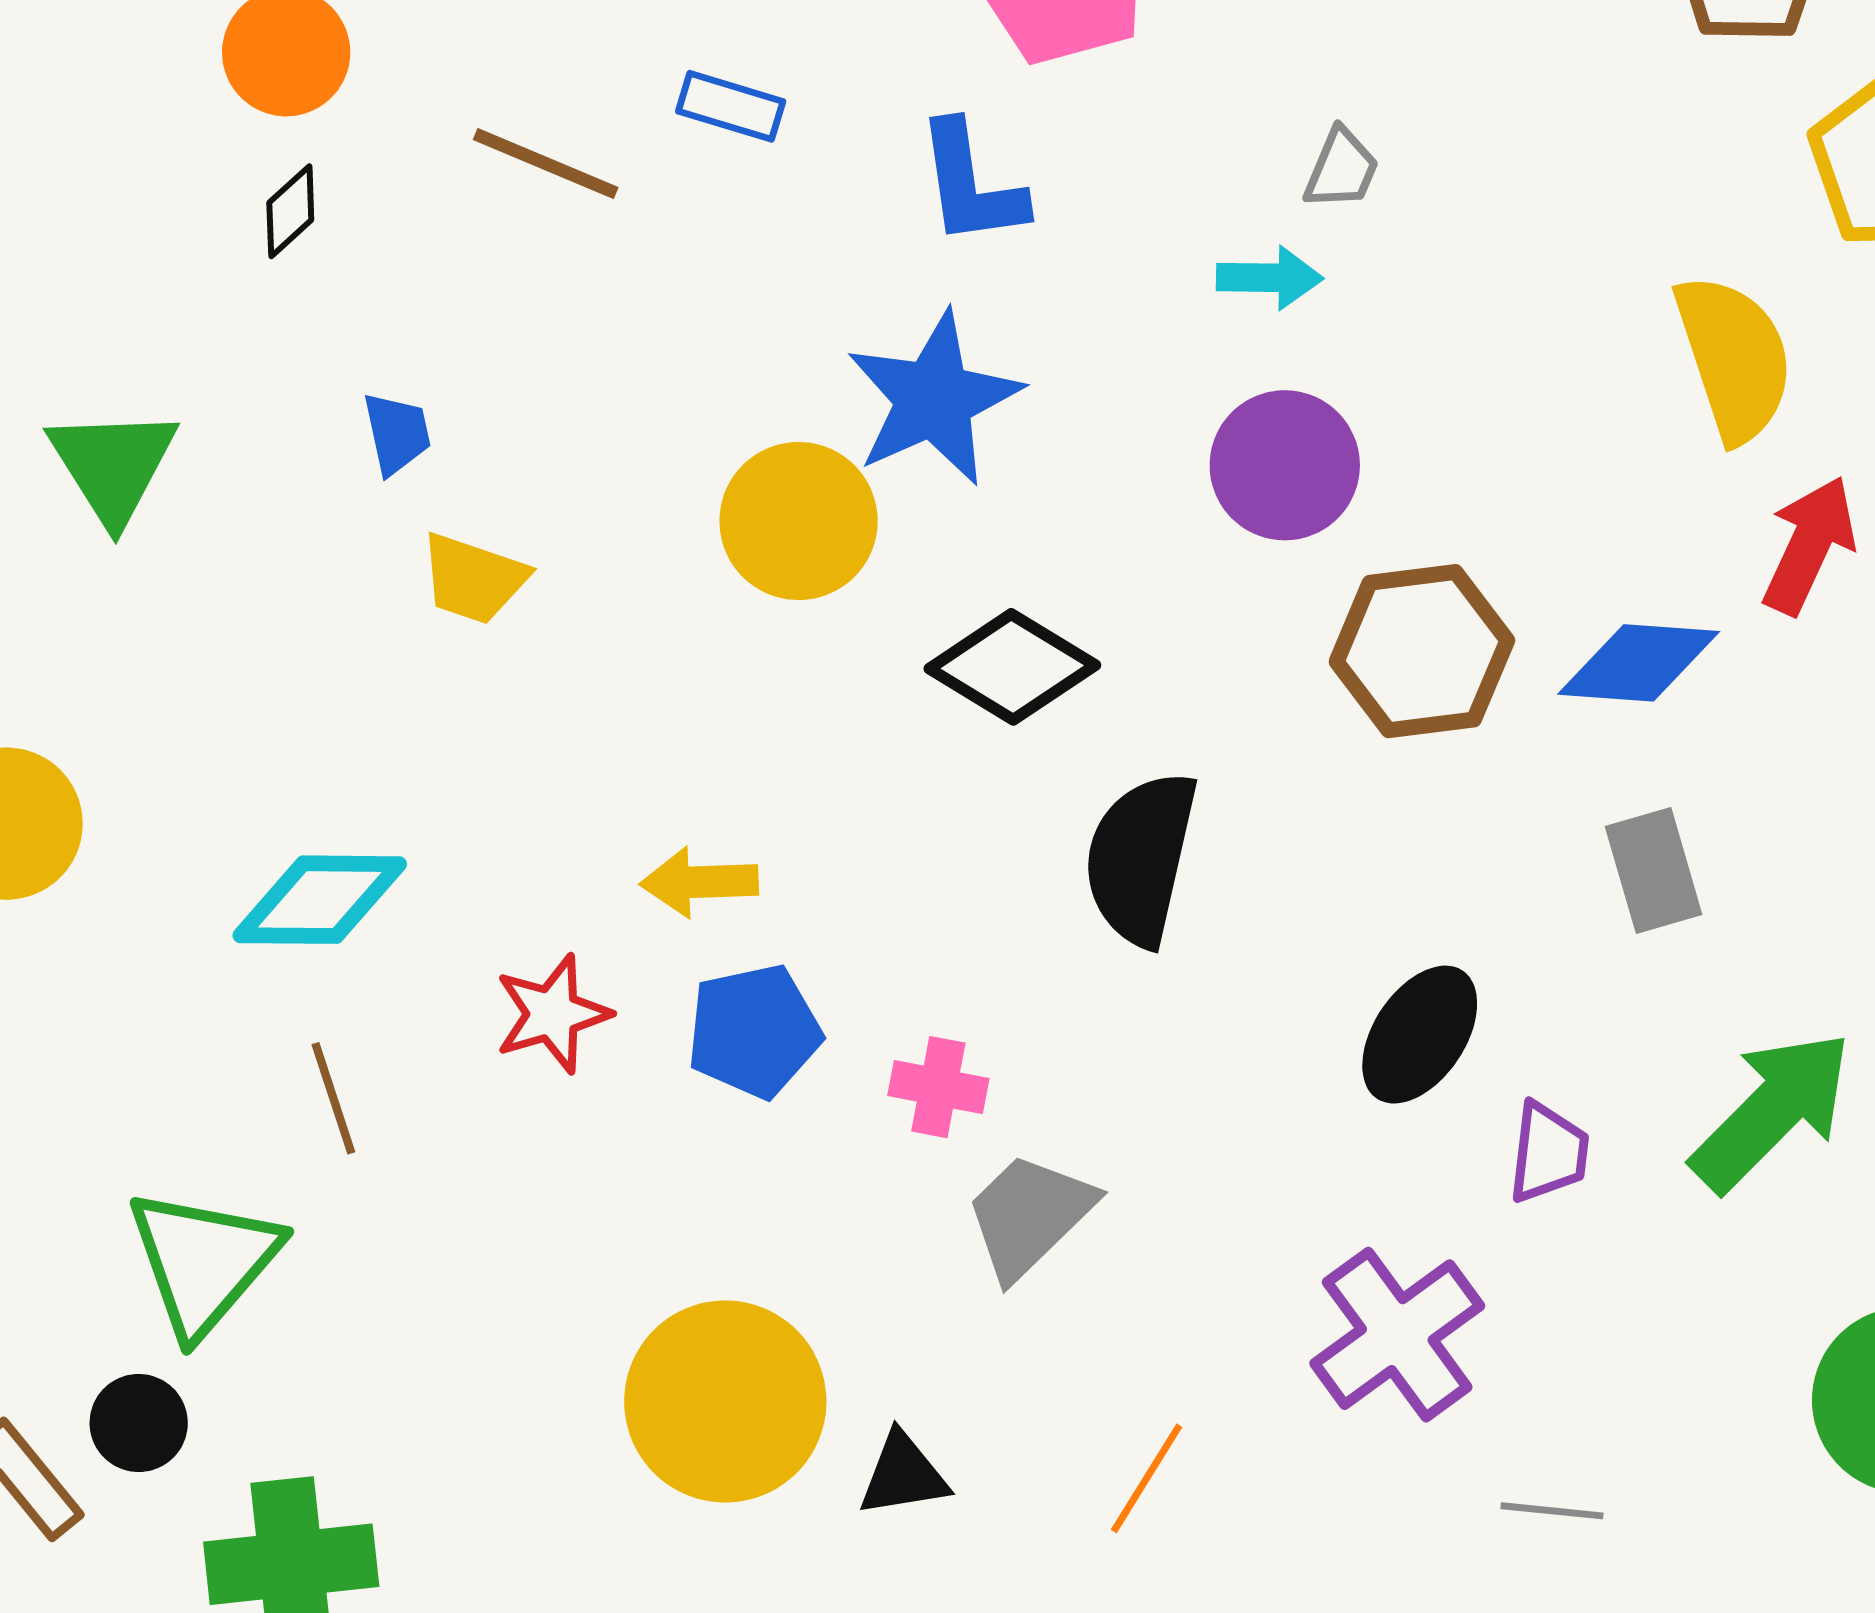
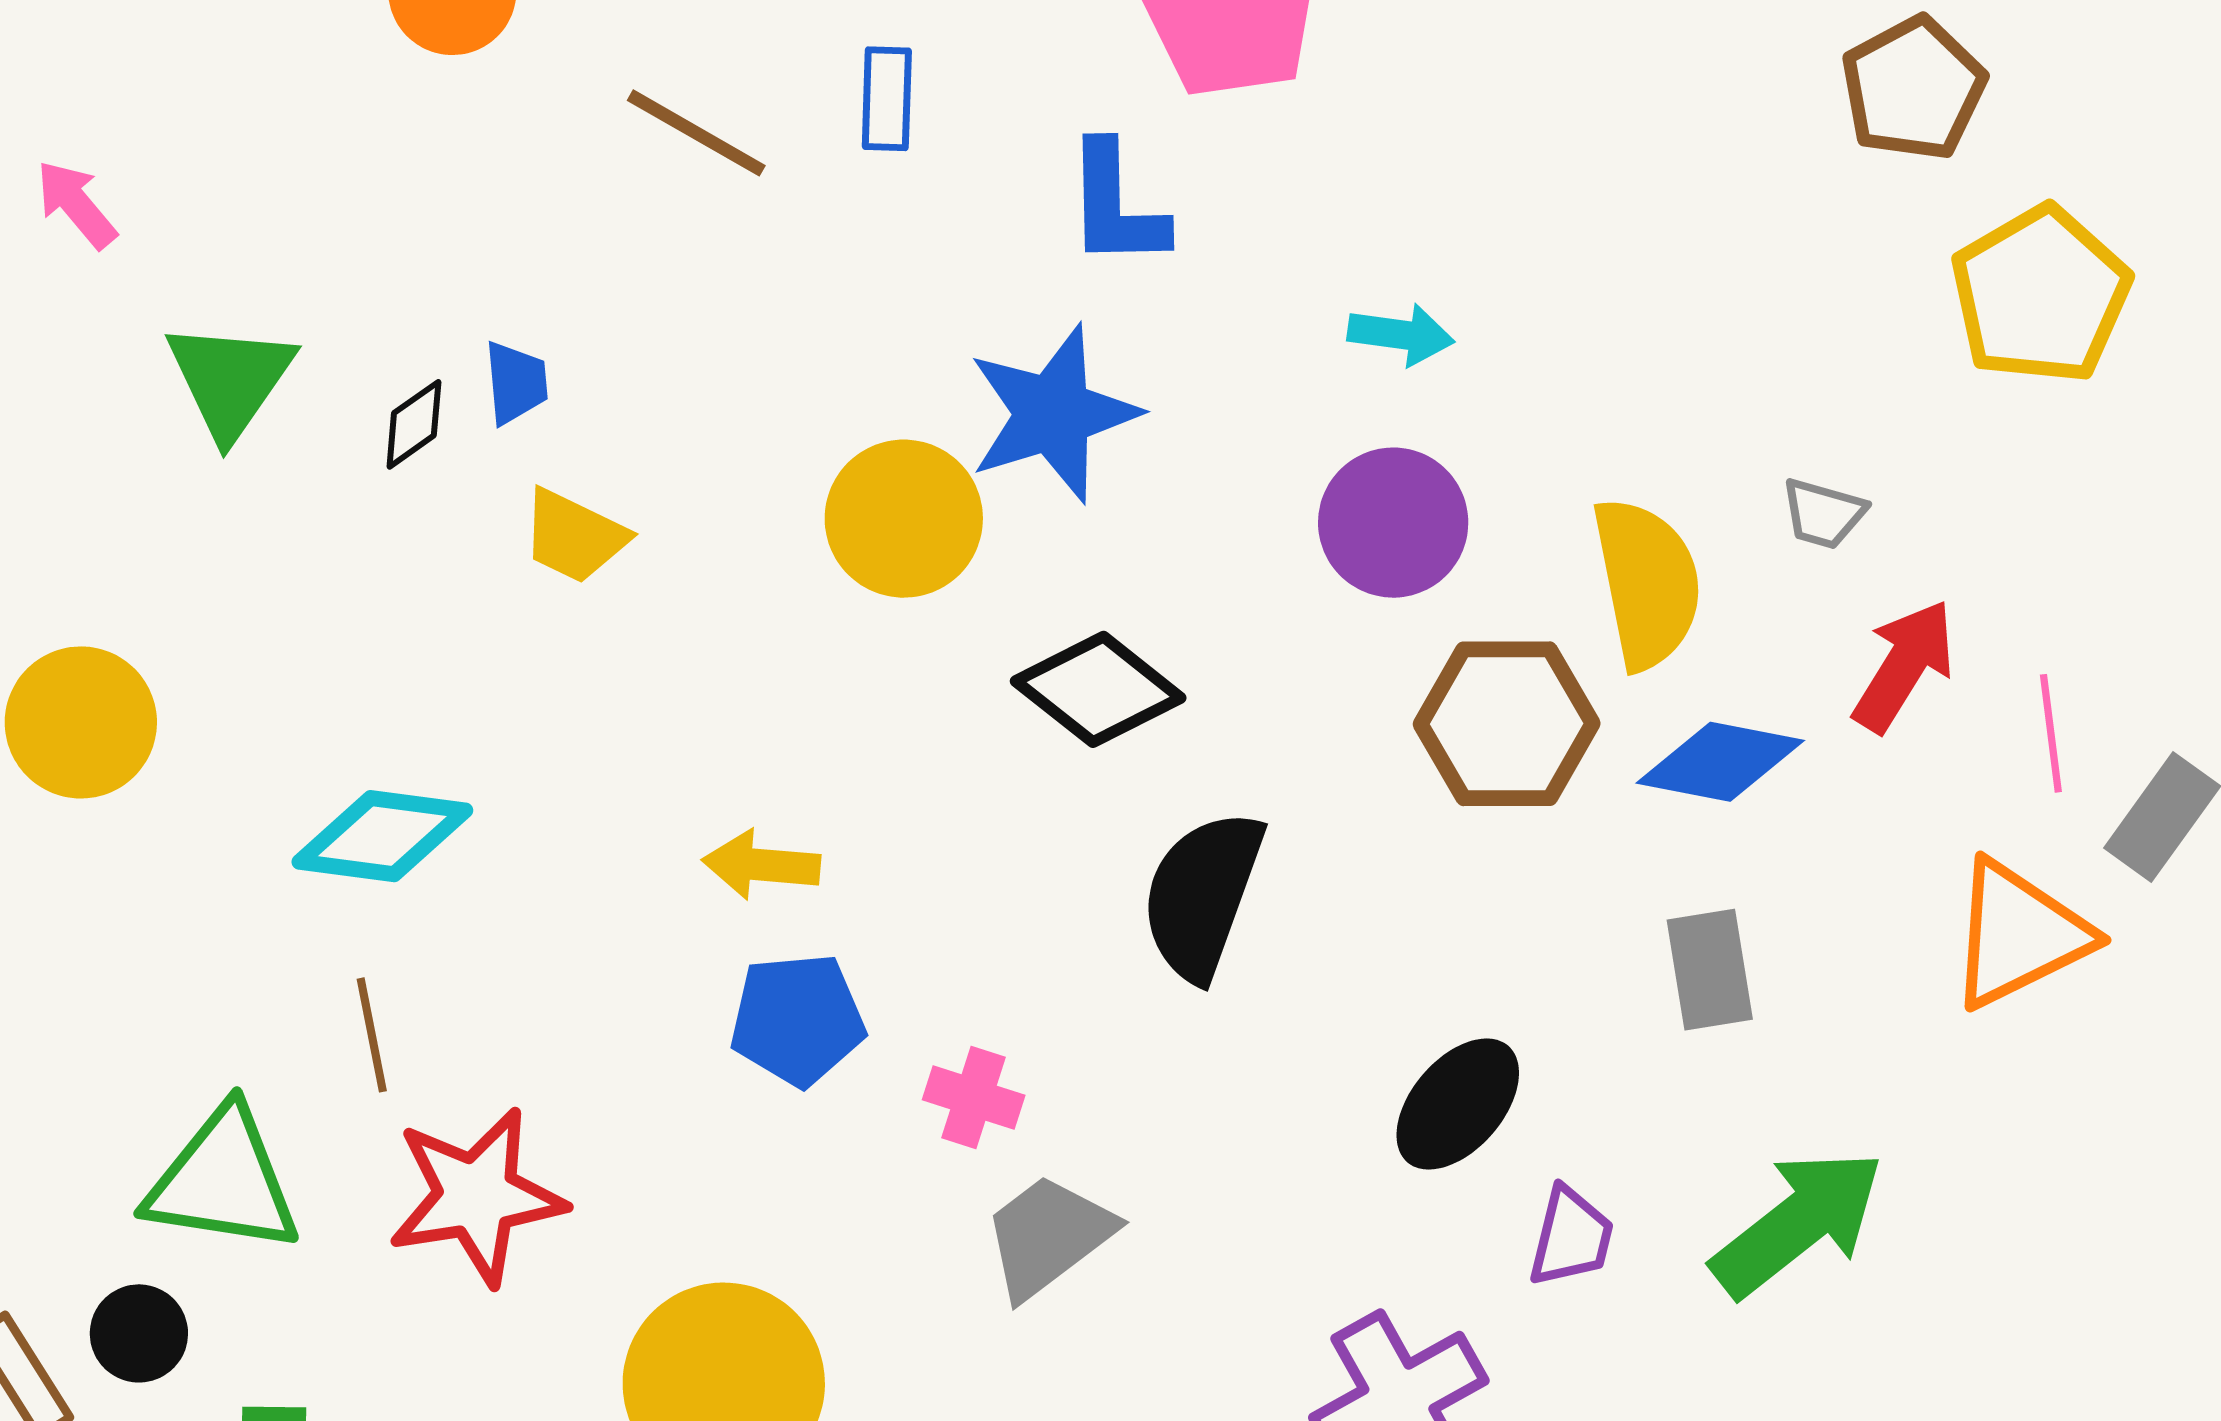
blue rectangle: (731, 106) -> (887, 99), turned 68
gray trapezoid: (1341, 169) -> (1823, 514), moved, turned 76
black diamond: (290, 211) -> (414, 424), moved
yellow semicircle: (1734, 358) -> (1647, 583), moved
red star: (552, 1014) -> (477, 1196), moved, size x1.5
green triangle: (204, 1261) -> (223, 1181), turned 51

